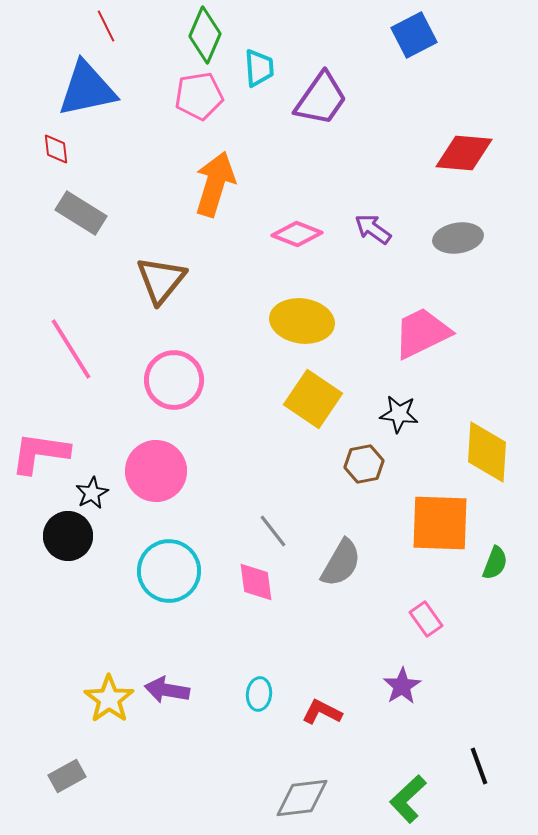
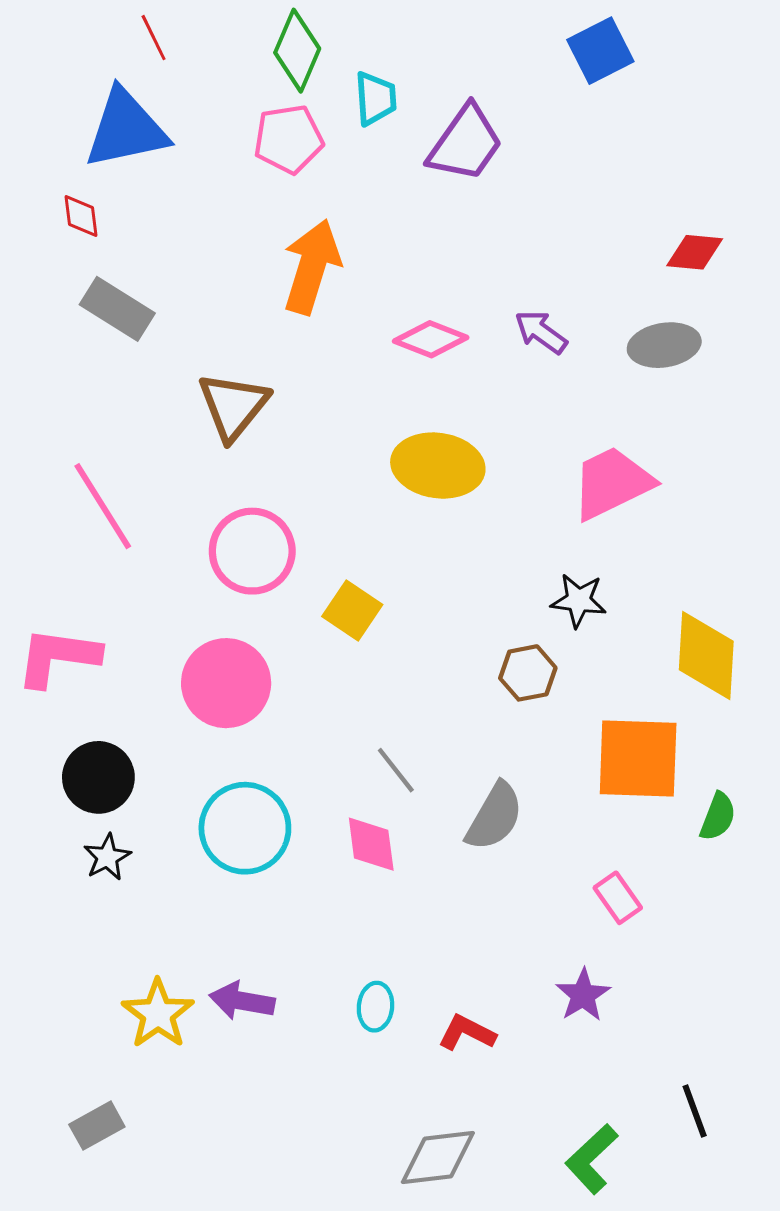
red diamond: (464, 153) -> (695, 252), moved, size x0.7
yellow square: (313, 399) -> (352, 611), moved, size x0.7
black star: (92, 493) -> (107, 857), moved

